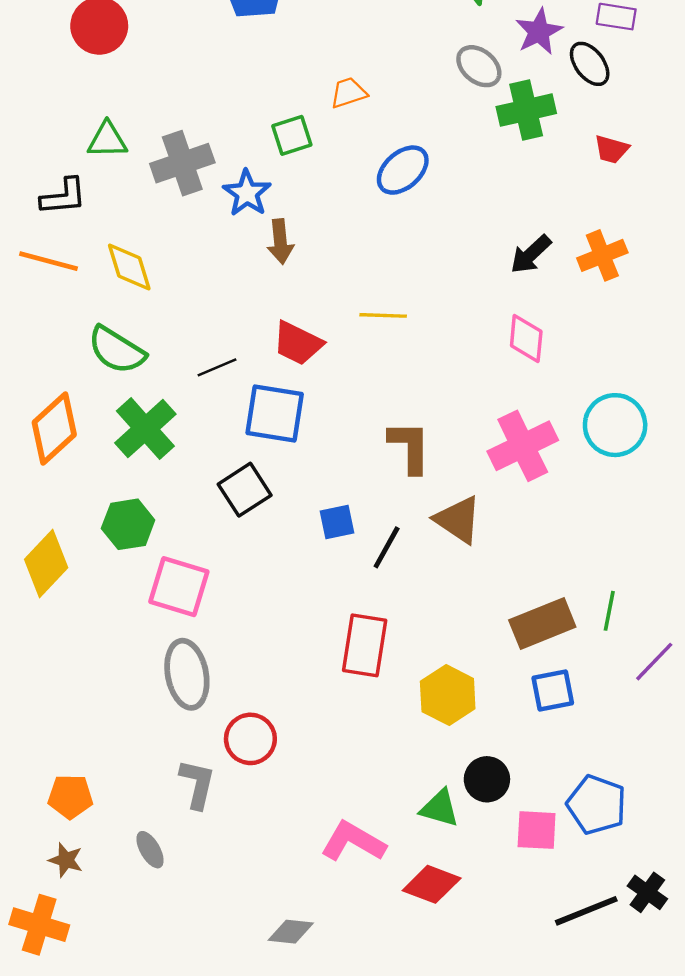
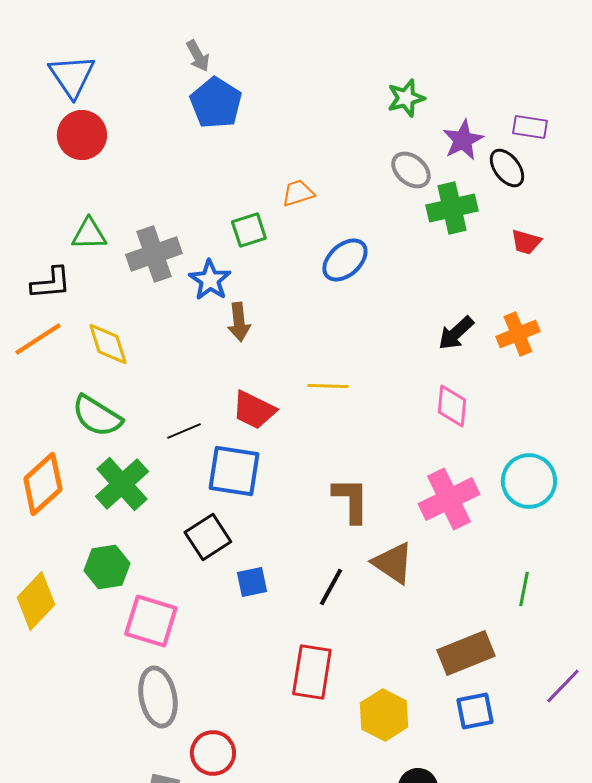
orange line: (48, 261) -> (38, 339), turned -48
blue square: (337, 522) -> (252, 582), moved
green line: (609, 611) -> (524, 589), moved

